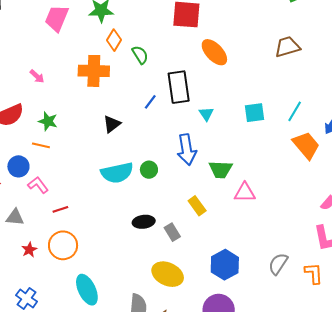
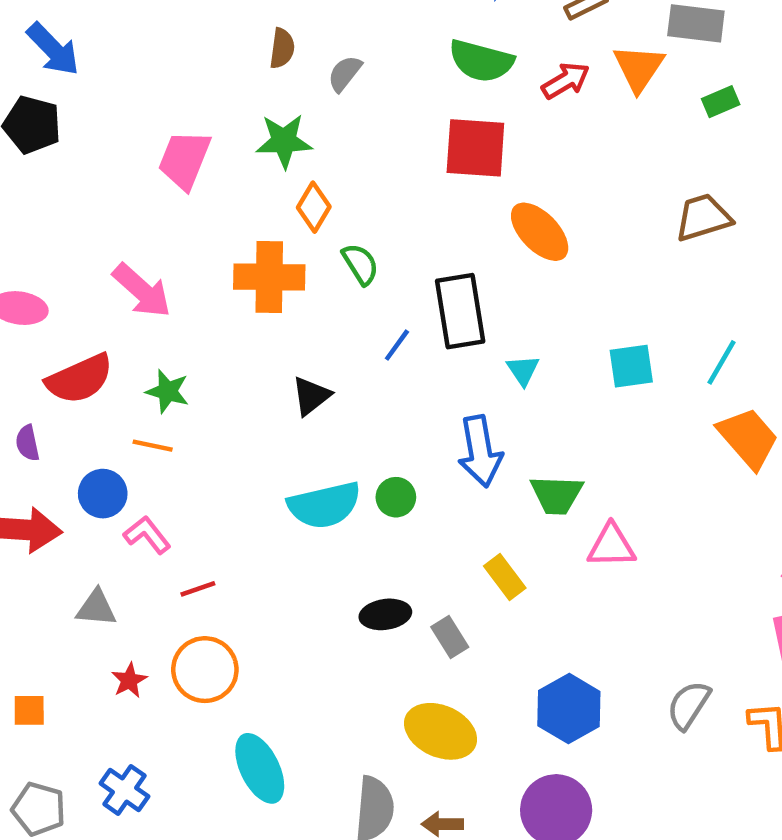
green semicircle: (140, 55) -> (360, 264), moved
pink arrow: (37, 76) -> (142, 291), size x1.8

